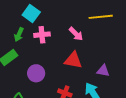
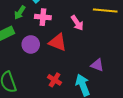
red triangle: (73, 60) -> (58, 42), moved
purple circle: (36, 73) -> (31, 44), moved

